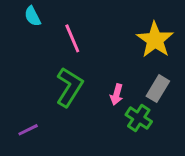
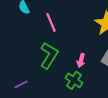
green cross: (139, 118) -> (74, 80), moved

